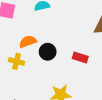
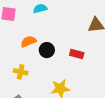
yellow cross: (16, 61) -> (21, 72), moved

